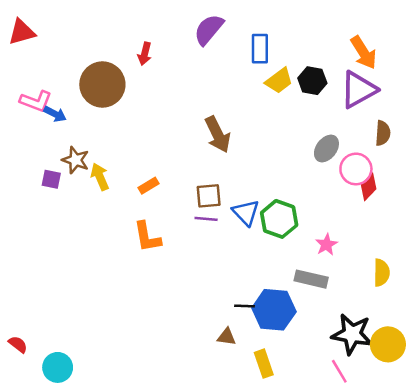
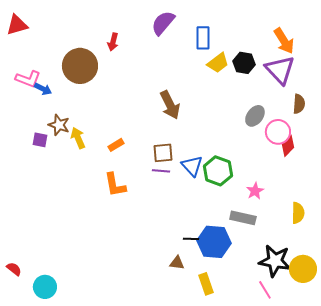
purple triangle: (358, 90) -> (280, 70), turned -44

